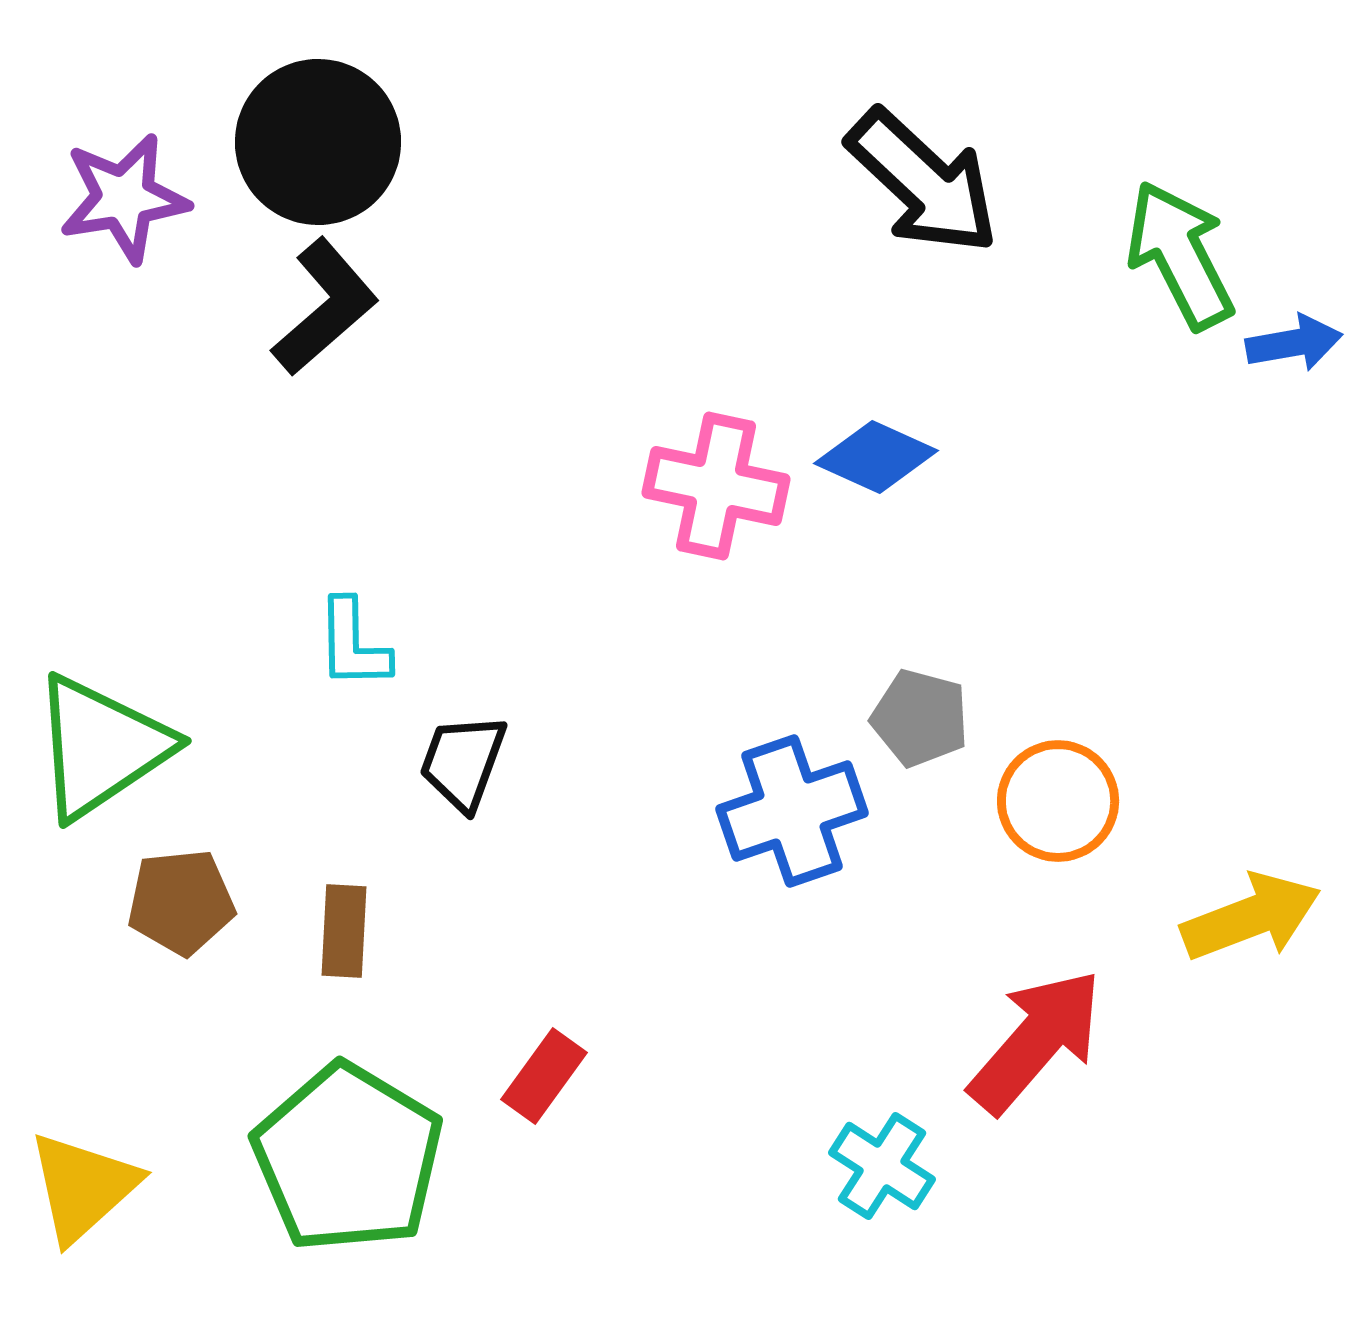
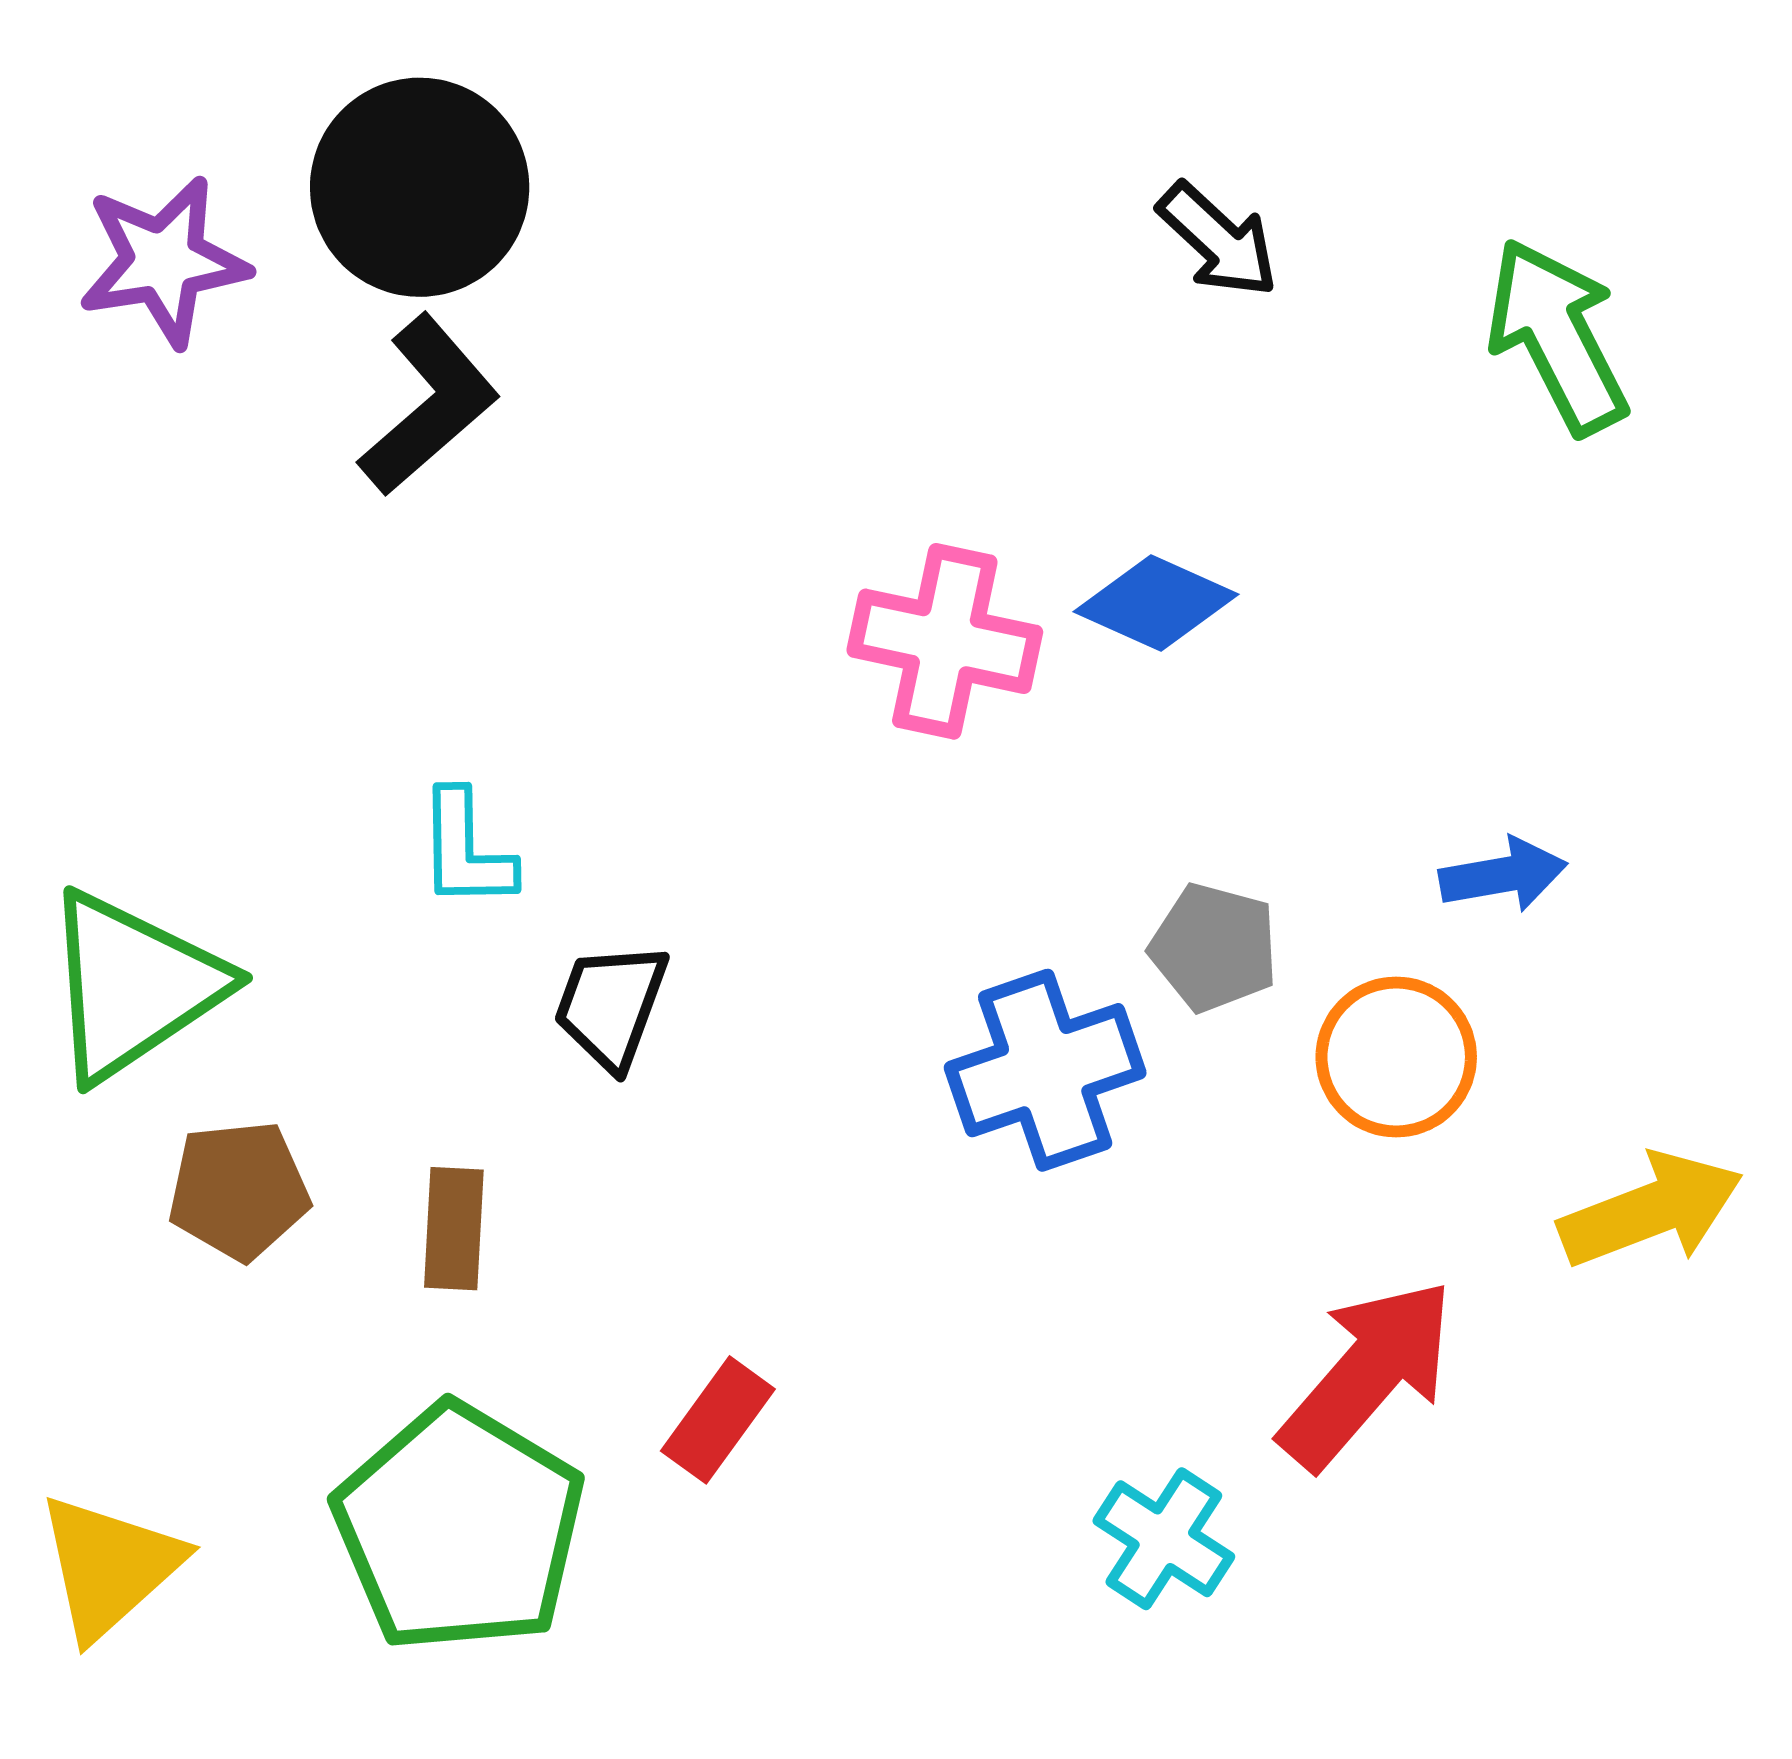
black arrow: (923, 182) -> (1218, 240), size x0.6
blue arrow: (1294, 343) -> (1503, 875), moved

